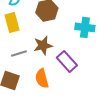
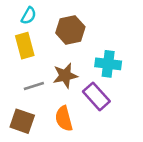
cyan cross: (85, 27) -> (108, 64), moved

